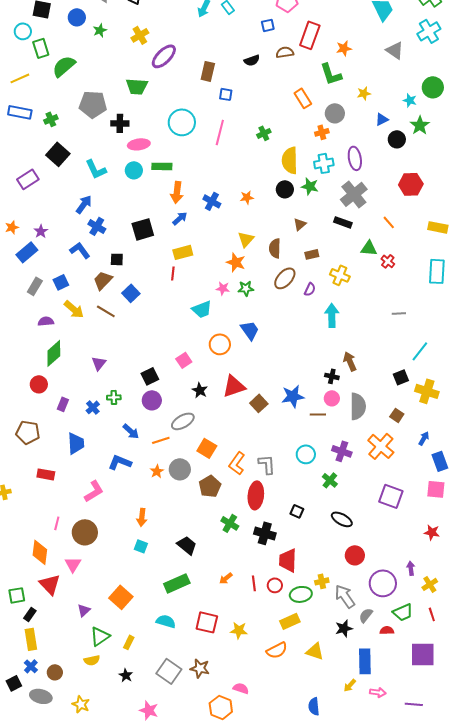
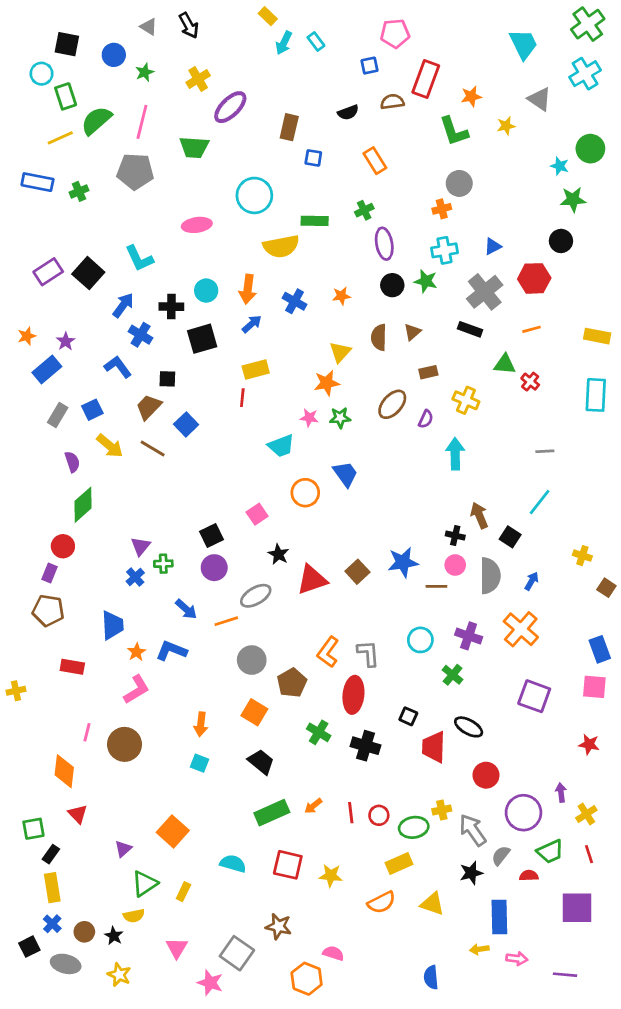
yellow line: (20, 78) -> (60, 138), moved
yellow star: (364, 93) -> (506, 126), moved
orange rectangle: (303, 98) -> (375, 161), moved
blue triangle: (382, 119) -> (493, 246), moved
black cross: (120, 123) -> (171, 307), moved
green star: (420, 125) -> (573, 199), turned 30
pink line: (220, 132) -> (142, 122), moved
black circle: (397, 139) -> (561, 241), moved
black square: (58, 154) -> (88, 273), moved
purple ellipse: (355, 158) -> (384, 244), moved
yellow semicircle: (290, 160) -> (281, 246), moved, turned -100
green rectangle: (162, 166) -> (315, 221), moved
cyan circle: (134, 170) -> (206, 291), moved
red hexagon: (411, 184) -> (534, 278), moved
orange line: (389, 222) -> (532, 329), turned -64
brown semicircle: (275, 248) -> (379, 337), moved
orange star: (236, 262) -> (327, 383), turned -30
purple semicircle: (46, 321) -> (72, 462), turned 77
cyan line: (420, 351) -> (540, 502), moved
purple triangle: (99, 363) -> (141, 546), moved
black square: (401, 377) -> (510, 537), moved, turned -35
red triangle: (234, 386) -> (312, 580), moved
yellow cross: (427, 391) -> (582, 556), size x0.6
purple rectangle: (63, 404) -> (50, 573), moved
brown square: (397, 415) -> (606, 588), moved
blue arrow: (424, 438) -> (532, 581), moved
orange square: (207, 448) -> (254, 712), moved
orange star: (157, 471) -> (137, 652), moved
red trapezoid: (288, 560) -> (434, 747), moved
pink triangle: (73, 564) -> (177, 948), moved
green rectangle: (177, 583) -> (272, 813), moved
red triangle: (50, 584) -> (78, 814), size x0.7
gray square: (169, 671) -> (237, 953), moved
black star: (126, 675) -> (114, 936), moved
yellow arrow: (350, 685) -> (479, 949), turned 40

